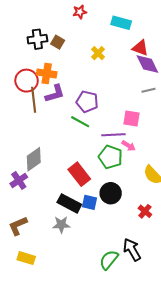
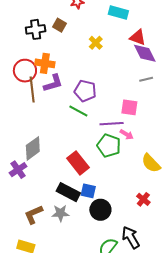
brown square: (58, 42) -> (60, 25), moved
black circle: (111, 193) -> (100, 210), moved
brown L-shape: (18, 226) -> (33, 214), moved

